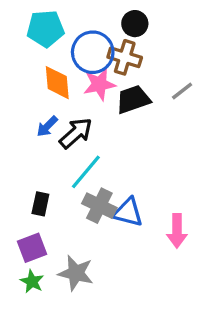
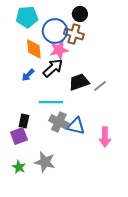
gray line: (182, 91) -> (100, 86), moved
black trapezoid: (133, 99) -> (79, 82), moved
black arrow: (76, 133) -> (53, 68), moved
cyan line: (86, 172) -> (51, 102), turned 50
purple square: (32, 248) -> (19, 136), moved

